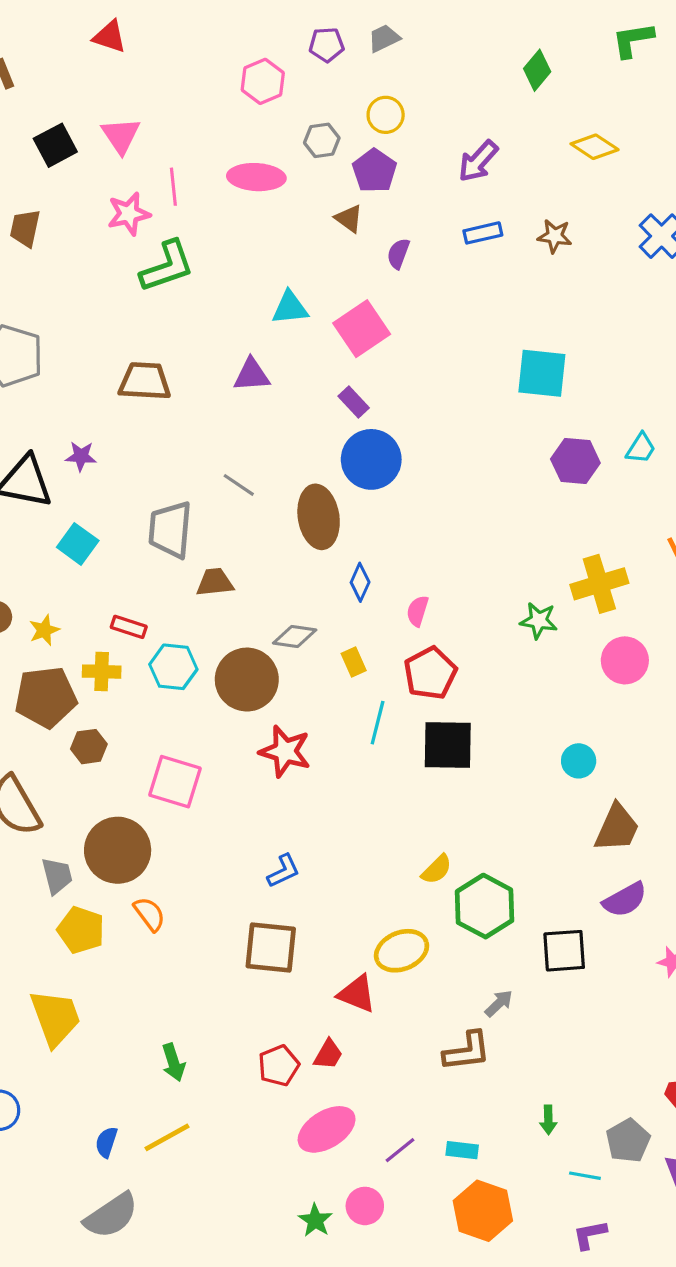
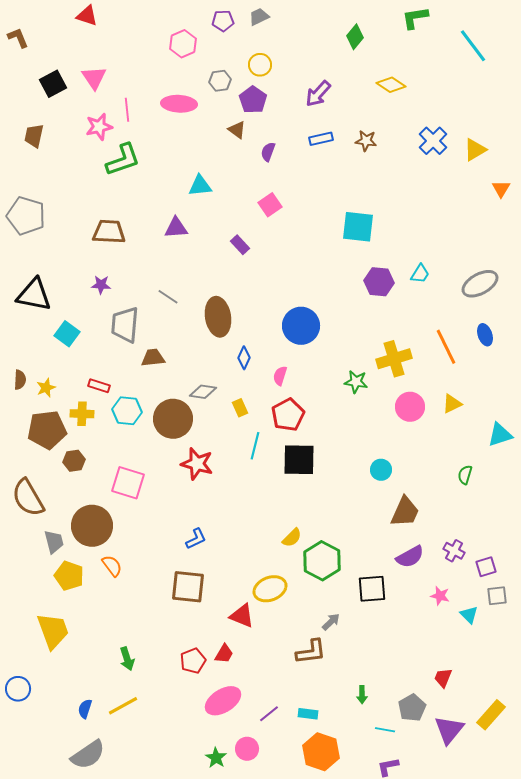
pink square: (362, 329) -> (270, 205), moved, size x0.7
purple star: (81, 456) -> (101, 285), moved
blue circle: (371, 459) -> (301, 326), moved

